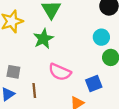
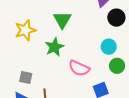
pink semicircle: (60, 72) -> (79, 68), moved

